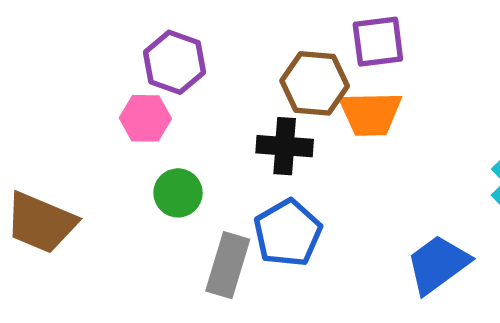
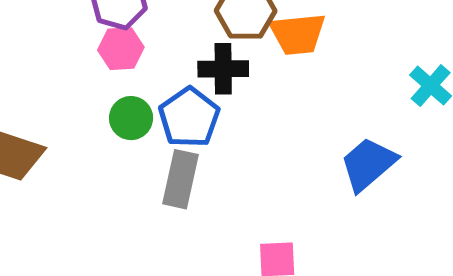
pink hexagon: (145, 118) -> (121, 49), moved
blue pentagon: (288, 233) -> (189, 117), moved

